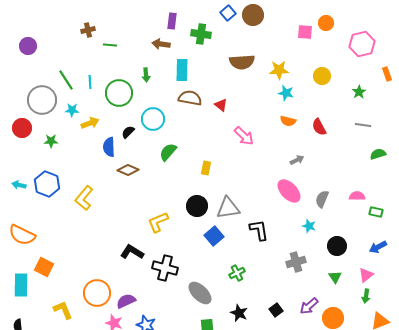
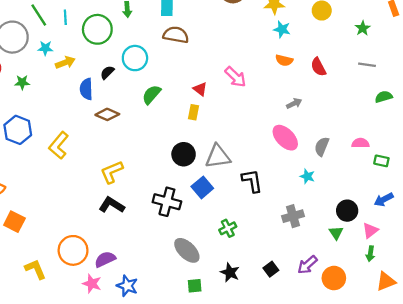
red triangle: (221, 105) -> (200, 89), moved
yellow L-shape: (158, 222) -> (112, 172), moved
black circle: (337, 246) -> (347, 211), moved
black cross: (165, 268) -> (167, 202), moved

